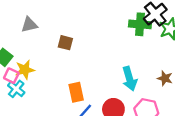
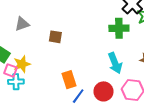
green cross: (140, 24) -> (119, 28), moved
cyan cross: (16, 89) -> (16, 82), turned -35

